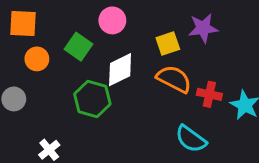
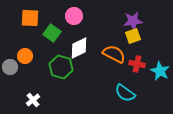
orange square: (23, 23) -> (30, 18), moved
yellow square: (168, 44) -> (133, 36), moved
orange circle: (37, 59) -> (25, 56), moved

